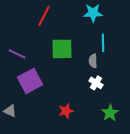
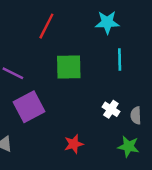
gray semicircle: (93, 61) -> (136, 115), moved
green star: (110, 113) -> (128, 146), turned -30

